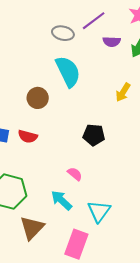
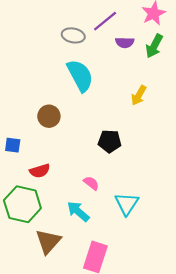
brown circle: (38, 98) -> (49, 116), moved
red semicircle: (28, 136) -> (40, 171), moved, turned -30
cyan triangle: (99, 211) -> (127, 204), moved

